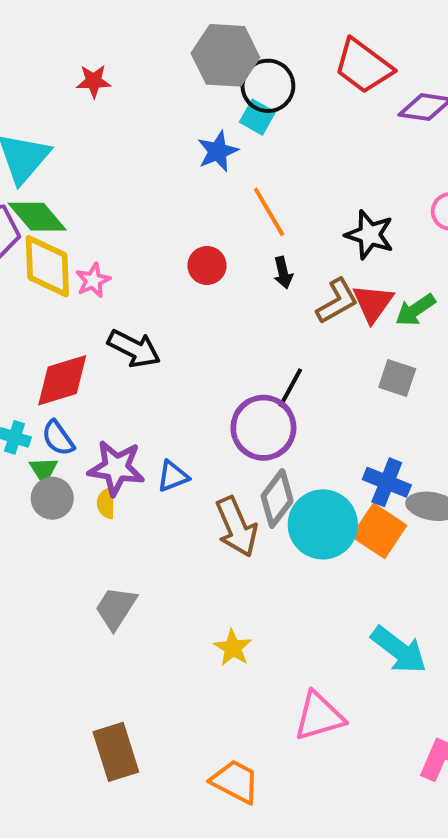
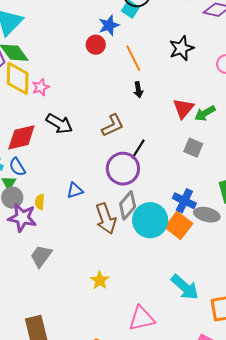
black star: (369, 235) -> (181, 48), moved, turned 30
red circle: (207, 266) -> (96, 45), moved
brown L-shape: (337, 301) -> (113, 125), moved
purple star: (116, 468) -> (22, 218), moved

